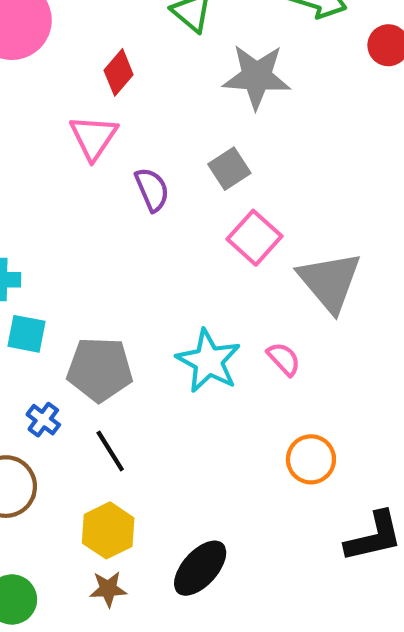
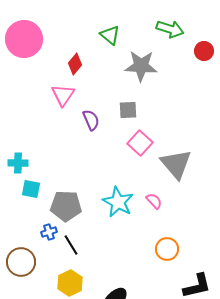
gray square: (229, 169) -> (128, 110), turned 30
blue cross: (43, 420) -> (49, 232), moved, turned 35

